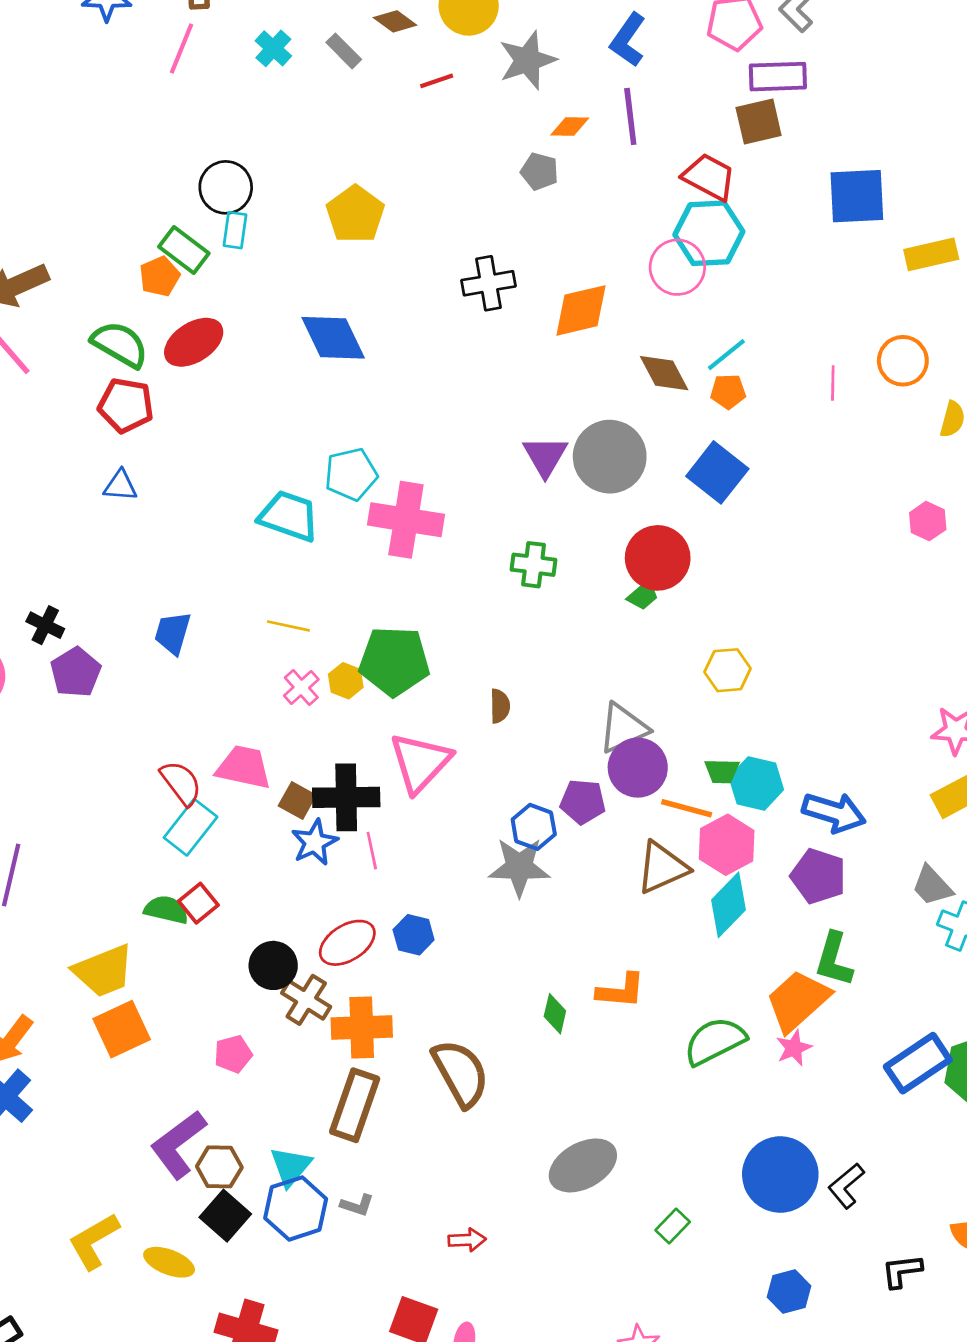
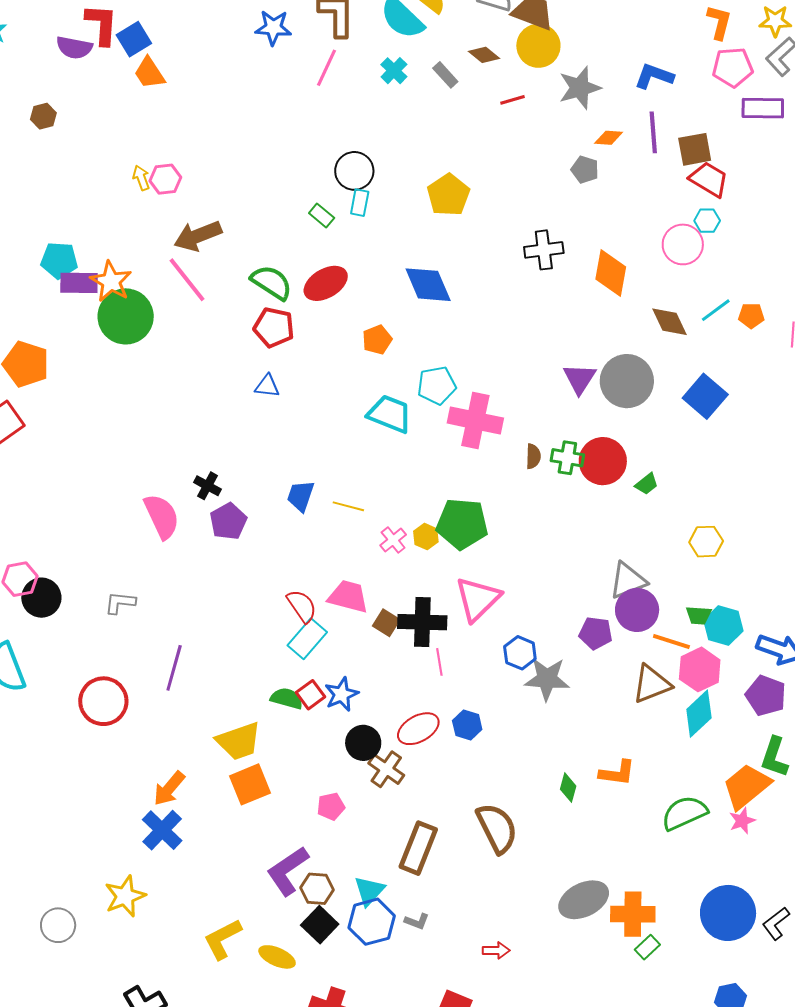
blue L-shape: (628, 40) -> (654, 76), turned 72
brown square: (759, 122) -> (695, 149), moved
cyan hexagon: (709, 233) -> (707, 221), size x0.5
green rectangle: (184, 250) -> (322, 215), size x0.7
orange pentagon: (160, 276) -> (377, 340), moved
orange diamond: (581, 310) -> (611, 273), turned -69
orange pentagon: (728, 392) -> (751, 316), moved
red circle: (658, 558) -> (603, 461), moved
yellow line: (288, 626) -> (348, 506), moved
brown semicircle: (500, 706) -> (533, 456), moved
blue hexagon: (534, 827) -> (520, 653), moved
blue star: (315, 842) -> (342, 694), moved
orange cross: (362, 1027) -> (633, 914), moved

